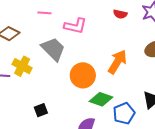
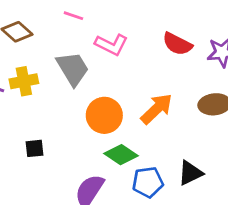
red semicircle: (120, 14) -> (177, 44), size x1.5
yellow cross: (22, 66) -> (24, 81), turned 36

